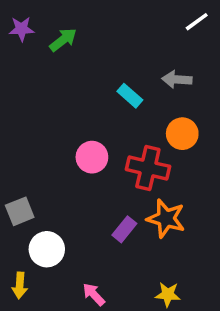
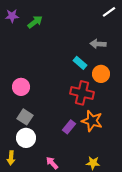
cyan rectangle: (130, 96) -> (80, 63), moved
pink circle: (92, 157) -> (21, 87), moved
gray square: (20, 211) -> (25, 117), moved, turned -35

